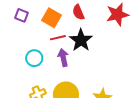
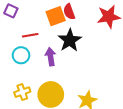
orange square: (51, 18) -> (56, 16), moved, turned 36
red line: (58, 38) -> (30, 35), moved

